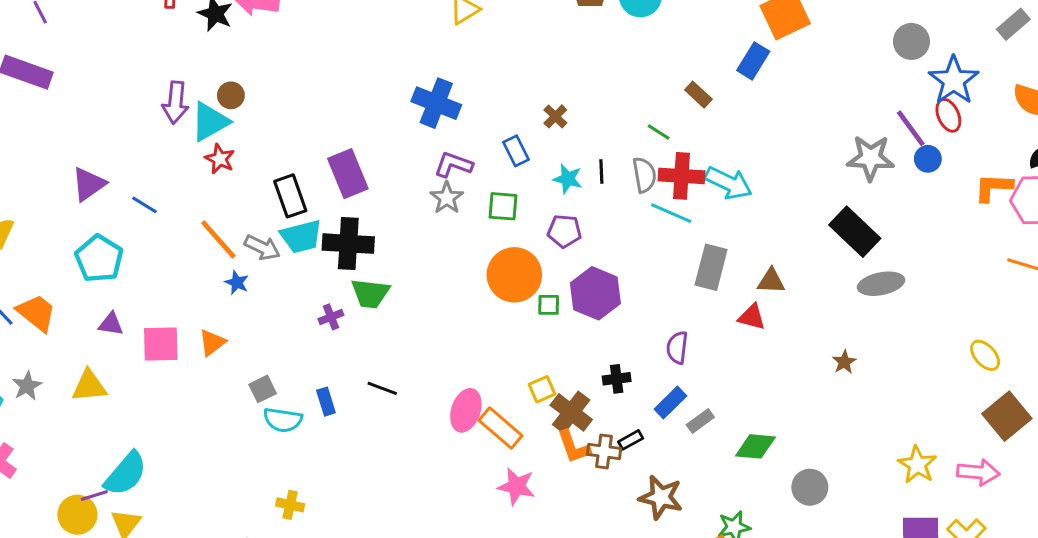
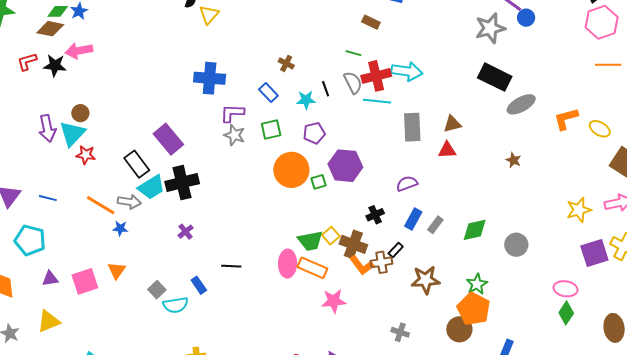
orange L-shape: (993, 187) -> (566, 119), moved
green trapezoid: (370, 293) -> (310, 241), moved
purple semicircle: (677, 348) -> (407, 184), turned 80
yellow star: (917, 465) -> (579, 210), turned -30

